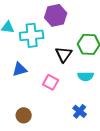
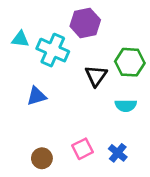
cyan cross: (32, 35) -> (53, 50), turned 30
pink square: (51, 82) -> (83, 149), moved, turned 35

